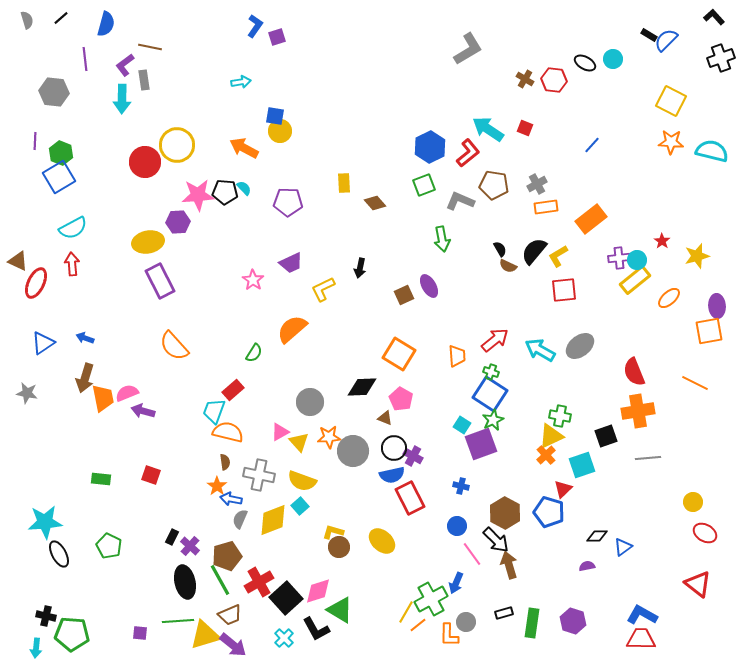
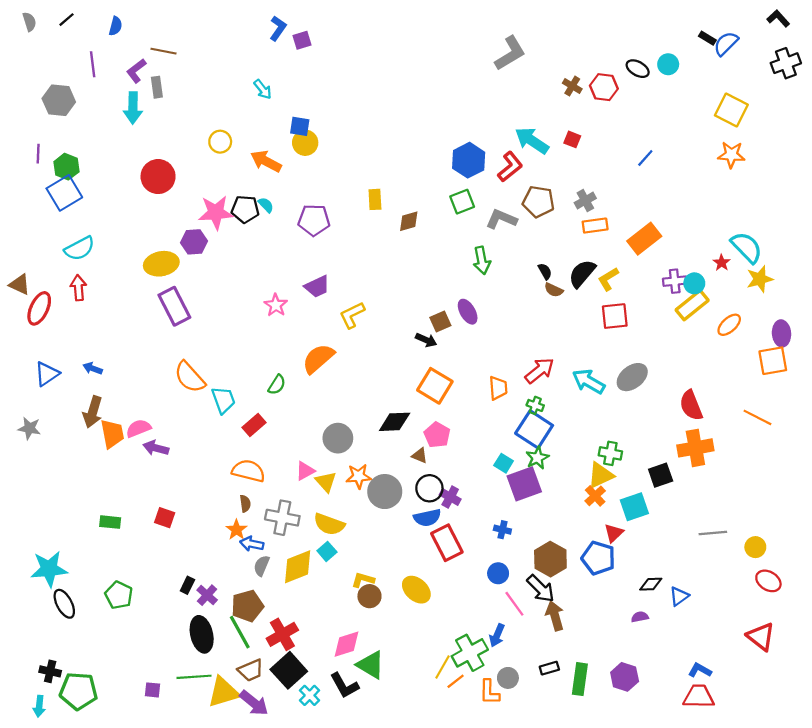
blue semicircle: (106, 24) -> (116, 26), size x0.7
cyan arrow: (241, 82) -> (263, 89), turned 60
yellow circle: (177, 145) -> (220, 142), moved, size x0.6
cyan semicircle: (712, 151) -> (747, 247), moved, turned 32
brown diamond: (375, 203) -> (409, 221), turned -65
black arrow: (360, 268) -> (426, 340), moved, turned -78
cyan trapezoid: (214, 411) -> (223, 400), moved, turned 140
gray line: (648, 458) -> (713, 533), moved
black square: (286, 598) -> (289, 670), moved
blue L-shape: (642, 615) -> (700, 670), size x0.7

